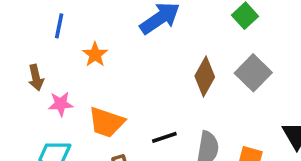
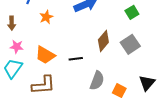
pink star: (61, 104) -> (17, 47), moved
black line: (164, 137) -> (76, 59), moved

